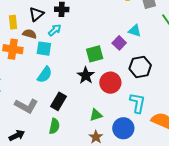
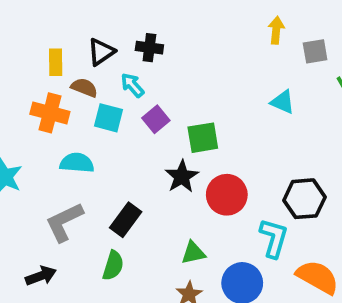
cyan arrow: (55, 30) -> (132, 85), turned -96
purple square: (119, 43) -> (156, 119), moved
black hexagon: (140, 67) -> (304, 199), moved
cyan semicircle: (45, 75) -> (77, 163), moved, turned -126
gray L-shape: (26, 106) -> (64, 222), turned 120

